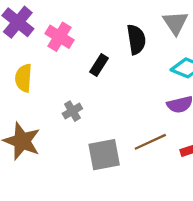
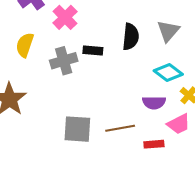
black rectangle: (99, 65) -> (93, 51), turned 48
gray cross: (72, 111) -> (64, 61), moved, size x1.5

